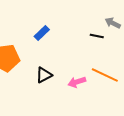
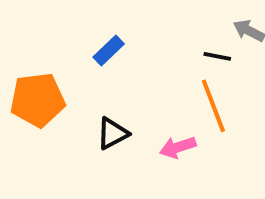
orange line: (105, 75) -> (213, 106), moved, turned 44

